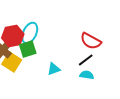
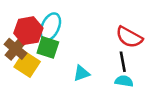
green square: (28, 49) -> (48, 47), turned 36
black line: (86, 60) -> (123, 62), turned -63

